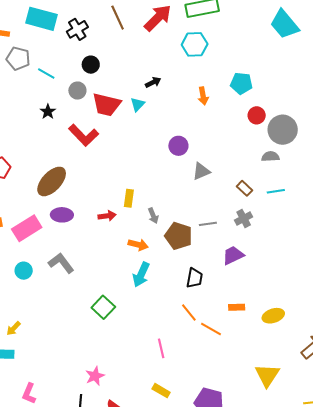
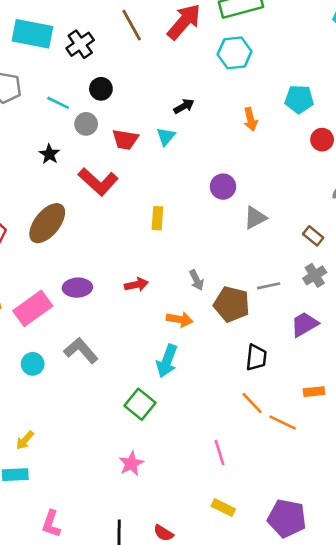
cyan line: (46, 74) -> (58, 103), moved
red trapezoid: (106, 105) -> (125, 140), size x0.7
brown ellipse: (52, 181) -> (47, 223), moved
yellow rectangle: (129, 198) -> (157, 218), moved
cyan arrow: (141, 275) -> (167, 361), moved
pink star: (95, 376) -> (131, 464), moved

